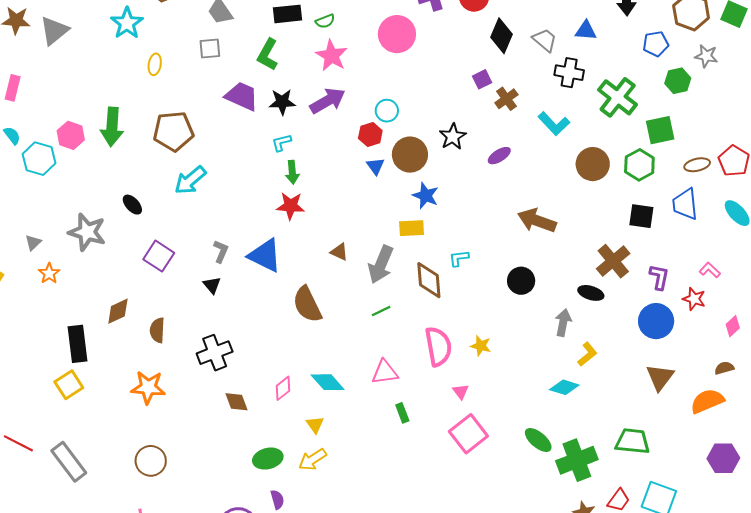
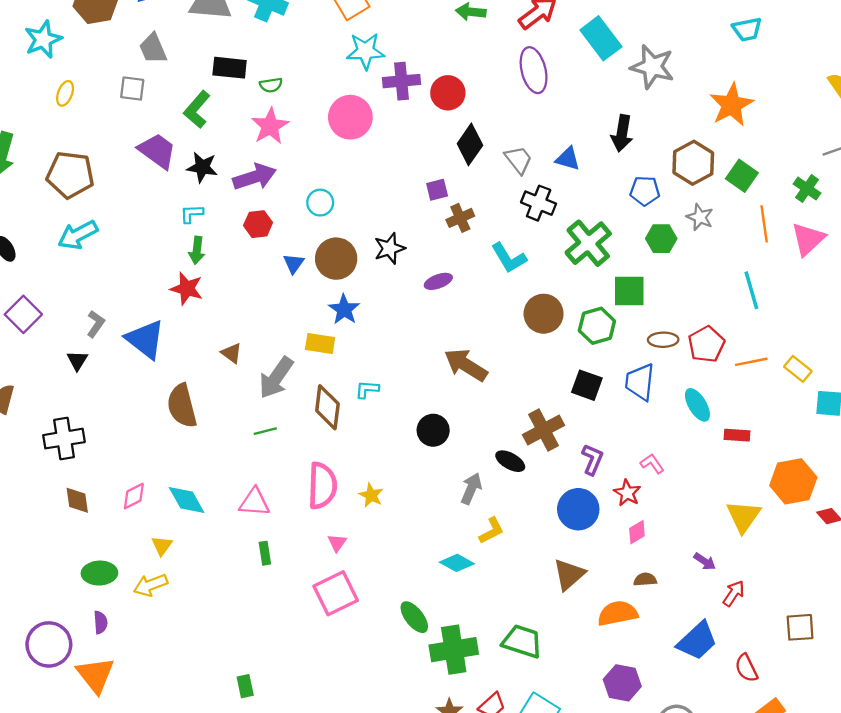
red hexagon: (370, 134) -> (258, 224), moved
pink diamond: (733, 326) -> (637, 532), moved

